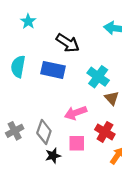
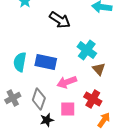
cyan semicircle: (18, 67) -> (20, 62), moved
blue rectangle: (53, 70) -> (46, 62), moved

